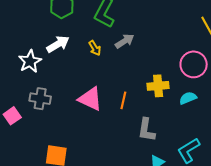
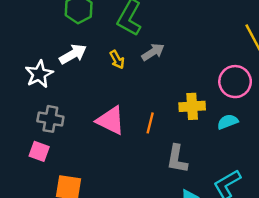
pink square: (12, 116) -> (39, 151), moved, turned -36

